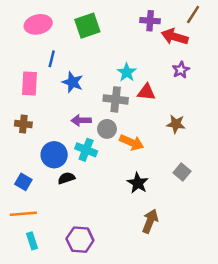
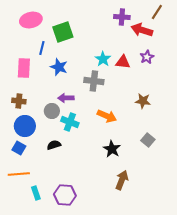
green square: (87, 26) -> (63, 32), moved
red triangle: (146, 92) -> (123, 62), moved
gray circle: (107, 129) -> (52, 111), moved
blue circle: (54, 155) -> (25, 126), moved
cyan rectangle: (32, 241) -> (36, 193), moved

